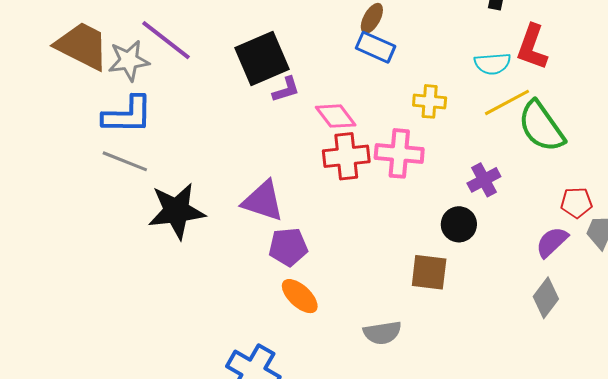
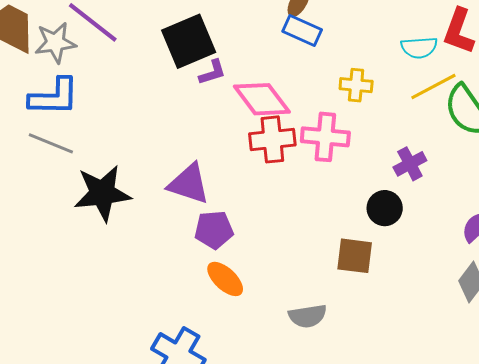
pink diamond: (336, 116) -> (262, 99), size x1.4

